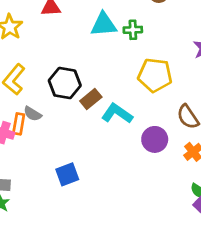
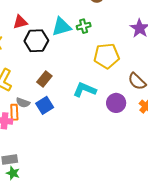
black hexagon: (65, 83) -> (36, 41), moved
brown rectangle: (91, 99) -> (44, 79), moved
blue square: (67, 174) -> (45, 105), moved

